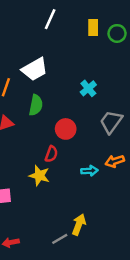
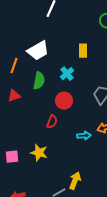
yellow rectangle: (93, 27) -> (83, 51), moved
cyan cross: (88, 88) -> (67, 74), moved
yellow star: (39, 176) -> (39, 153), moved

